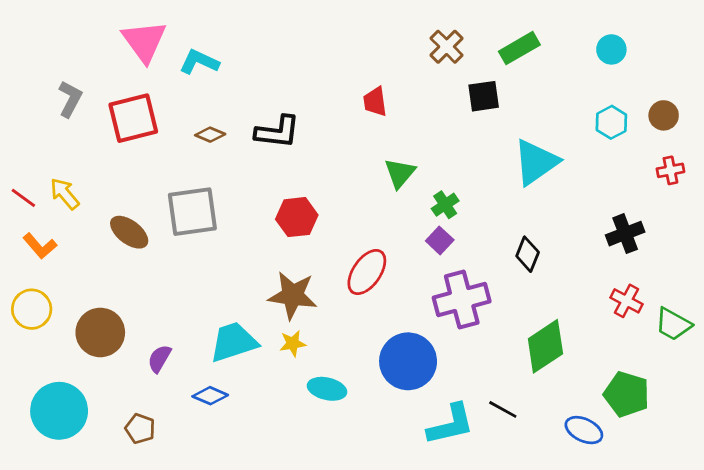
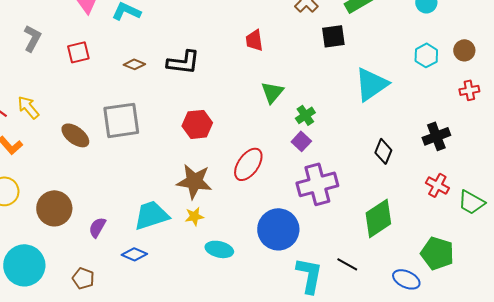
red square: (133, 118) -> (78, 52), size x0.6
black diamond: (528, 254) -> (383, 151), moved
cyan L-shape: (451, 425) -> (309, 275), turned -66

